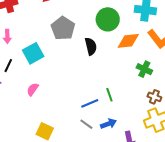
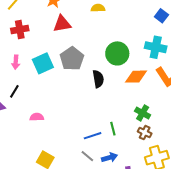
cyan square: (33, 53) -> (43, 63), moved
green cross: (144, 69) -> (143, 113), moved
pink semicircle: (33, 89) -> (37, 117), turned 48
brown cross: (154, 97) -> (145, 133), moved

